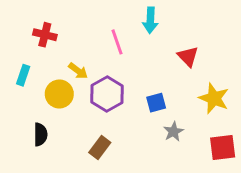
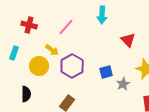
pink line: (117, 42) -> (66, 27), moved, turned 60
gray star: (173, 132) -> (123, 84), moved

